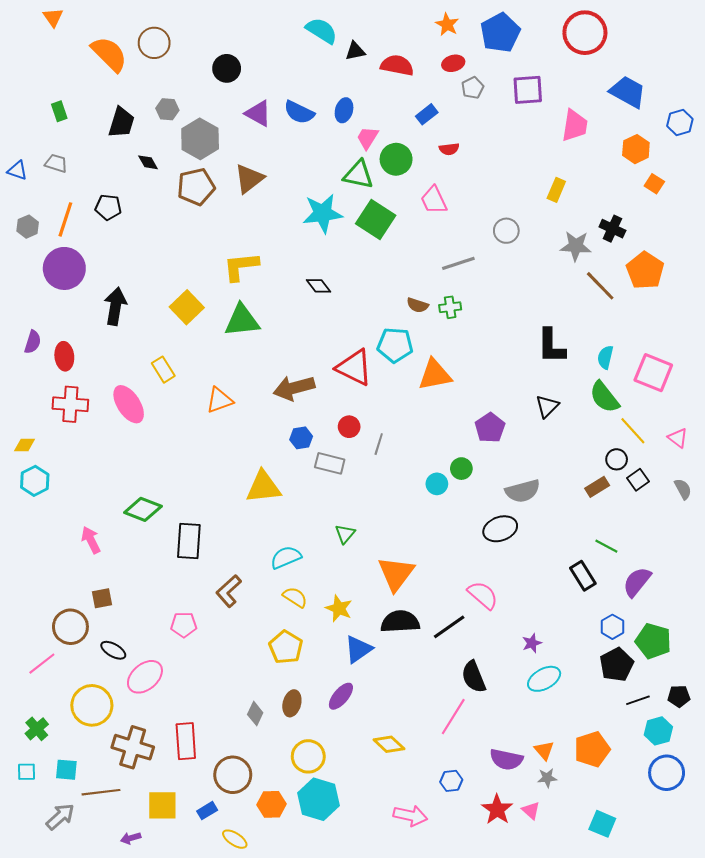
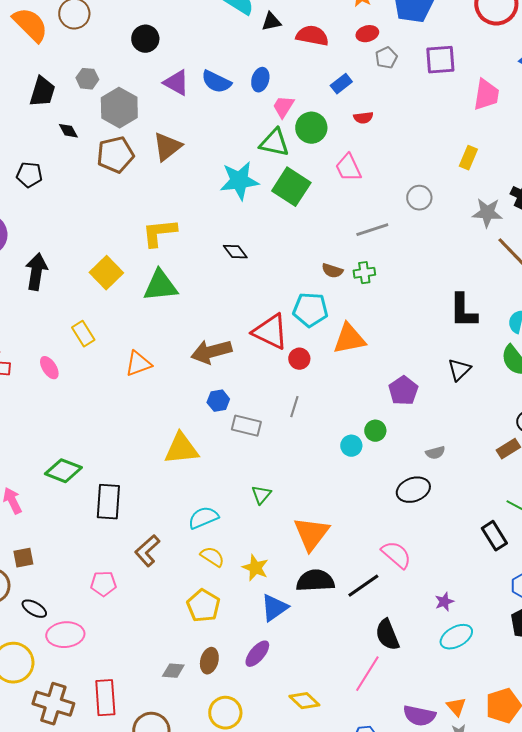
pink ellipse: (129, 404) -> (49, 368), size x0.6
red circle: (349, 427) -> (299, 359), moved
gray semicircle: (523, 491) -> (435, 453), size x0.6
pink ellipse: (145, 677) -> (65, 635), turned 36
gray diamond: (255, 714) -> (173, 671), turned 70

